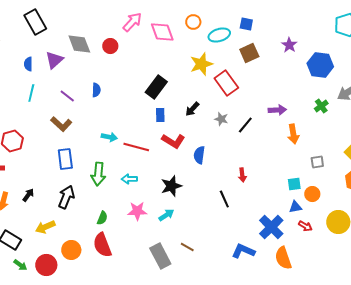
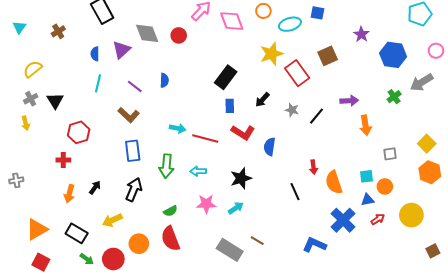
brown square: (249, 53) -> (328, 56), moved
green semicircle: (102, 218) -> (170, 211), turned 40
red arrow: (305, 226) -> (378, 219), turned -64
gray rectangle: (160, 256) -> (230, 250), turned -30
orange semicircle: (283, 258) -> (334, 182), moved

